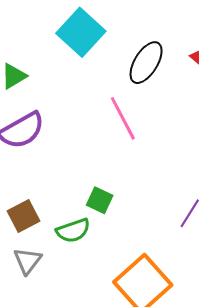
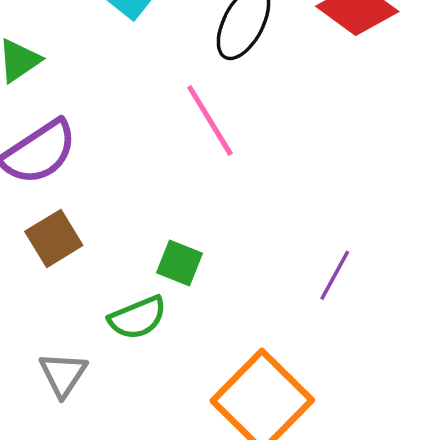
brown square: (23, 216) -> (54, 238), moved

